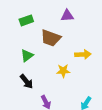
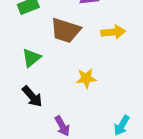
yellow arrow: (83, 54) -> (113, 32), moved

